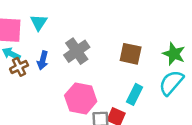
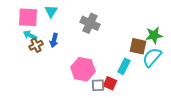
gray cross: (77, 51) -> (90, 23), moved, turned -30
brown square: (131, 54) -> (138, 46), moved
green star: (174, 54) -> (154, 35), turned -30

